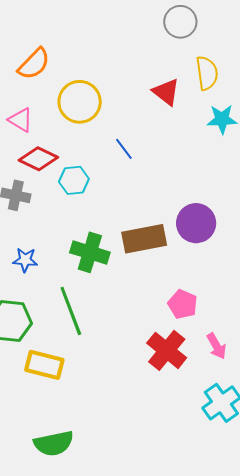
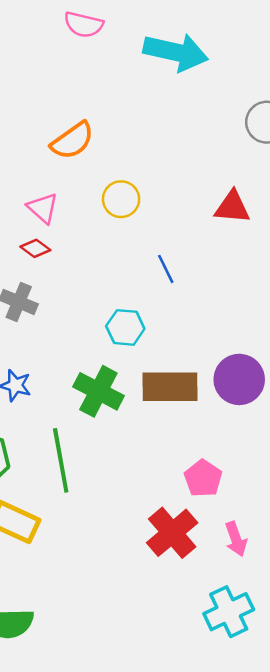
red triangle: (166, 92) -> (232, 207), turned -44
yellow circle: (80, 102) -> (121, 199), size x0.7
red diamond: (38, 159) -> (35, 248), moved, size x0.6
cyan hexagon: (74, 180) -> (125, 327), moved

